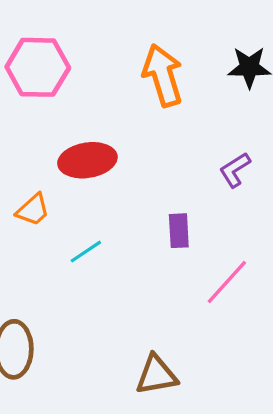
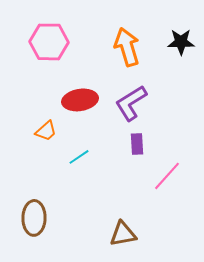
purple L-shape: (235, 170) -> (131, 103), moved, size x1.6

